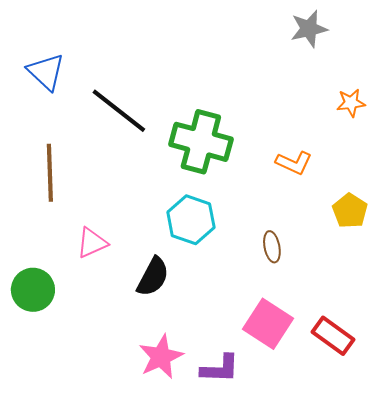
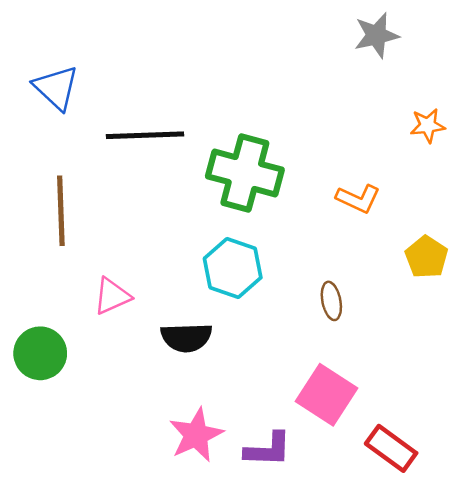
black line: (119, 111) -> (145, 135), turned -40
black semicircle: (153, 277) -> (186, 337), turned 60
red rectangle: (333, 336) -> (391, 448), moved

